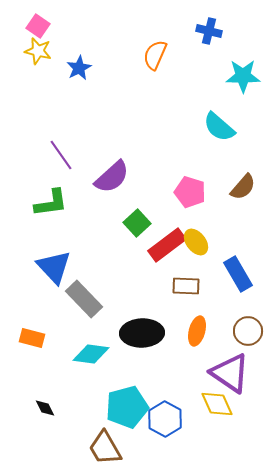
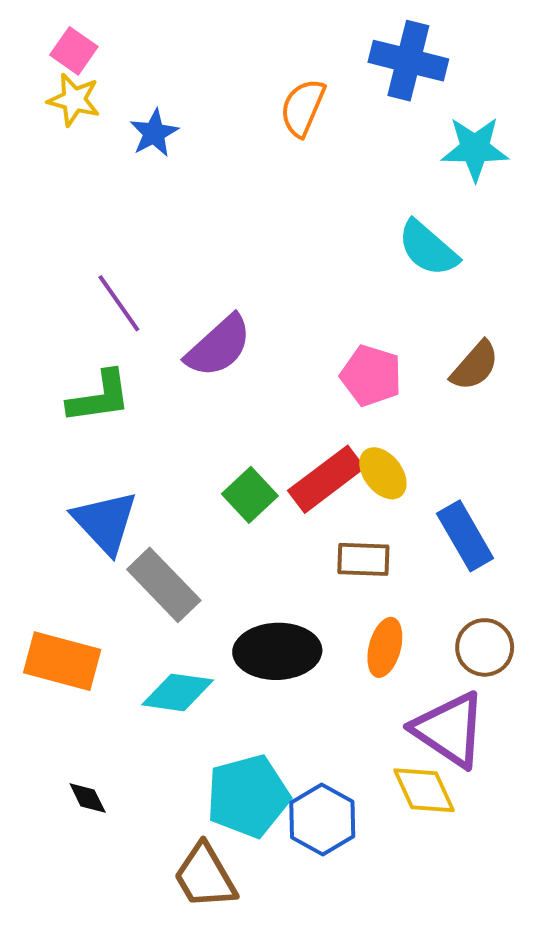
blue cross: (209, 31) -> (408, 61), size x1.5
green square: (137, 223) -> (250, 495), moved
orange rectangle: (32, 338) -> (62, 661), size x1.5

